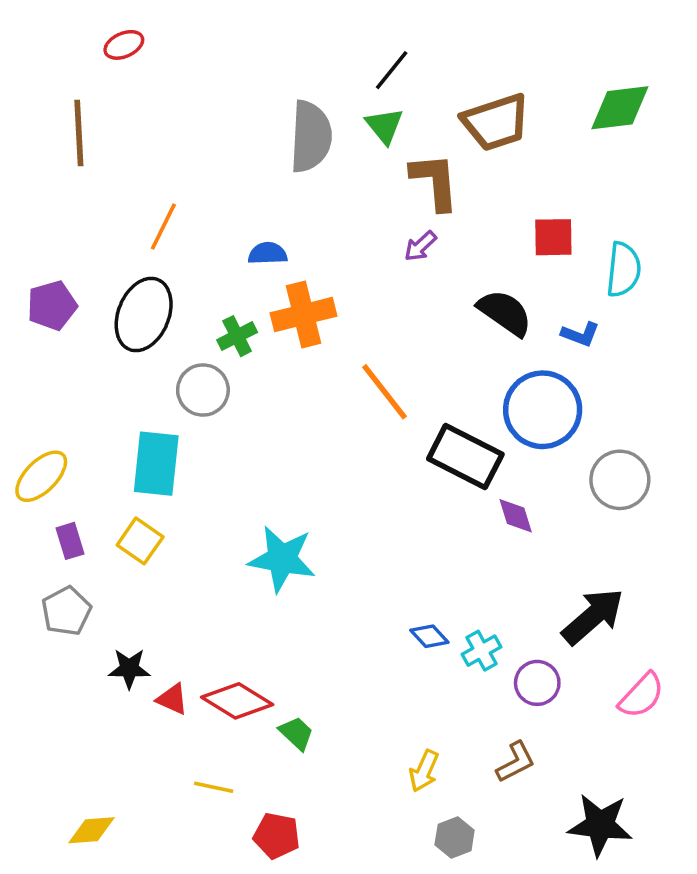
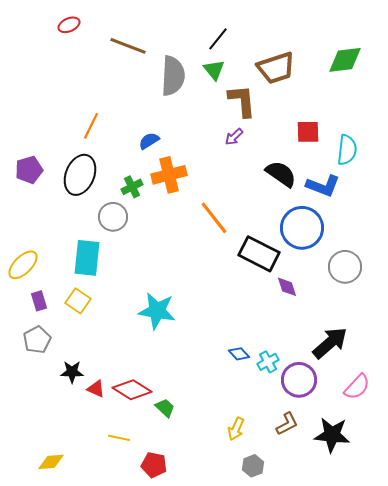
brown line: (79, 133) -> (128, 46), moved, turned -66
blue semicircle: (268, 253) -> (149, 141), turned -30
blue L-shape: (580, 334) -> (323, 186), size x1.6
purple circle: (537, 683) -> (299, 380), size x1.4
black star: (600, 825) -> (332, 435), moved

